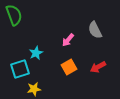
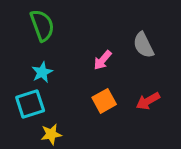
green semicircle: (14, 15) -> (42, 25), moved
cyan star: (36, 53) -> (42, 72), moved

